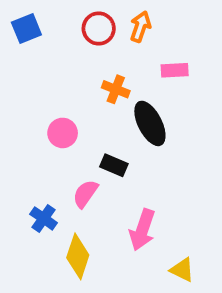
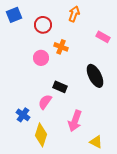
red circle: (99, 28) -> (43, 25), moved
pink rectangle: (175, 70) -> (103, 37), moved, turned 32
black ellipse: (150, 123) -> (95, 76), moved
pink circle: (63, 133) -> (41, 58), moved

